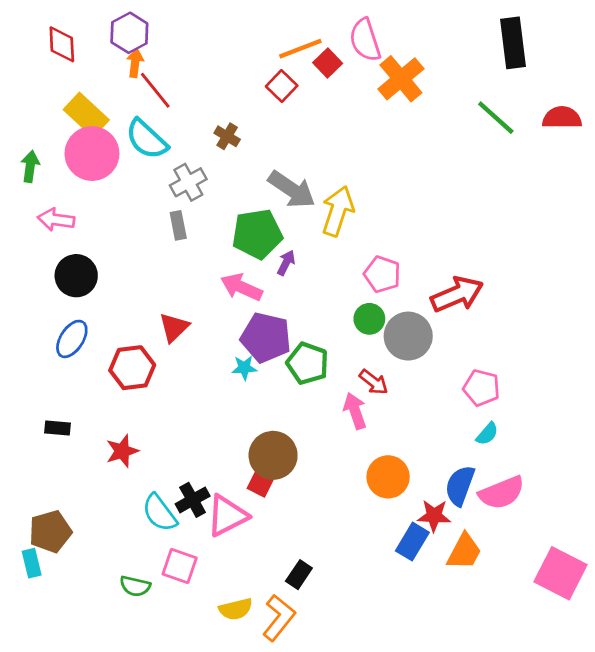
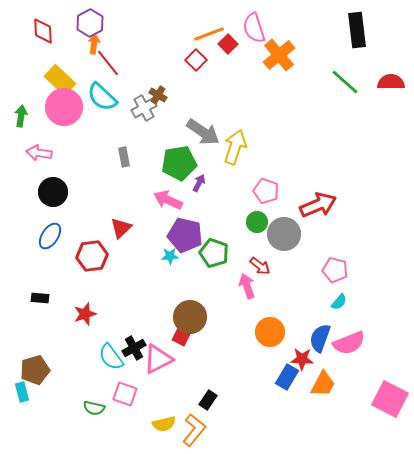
gray cross: (188, 182) -> (144, 108), moved

